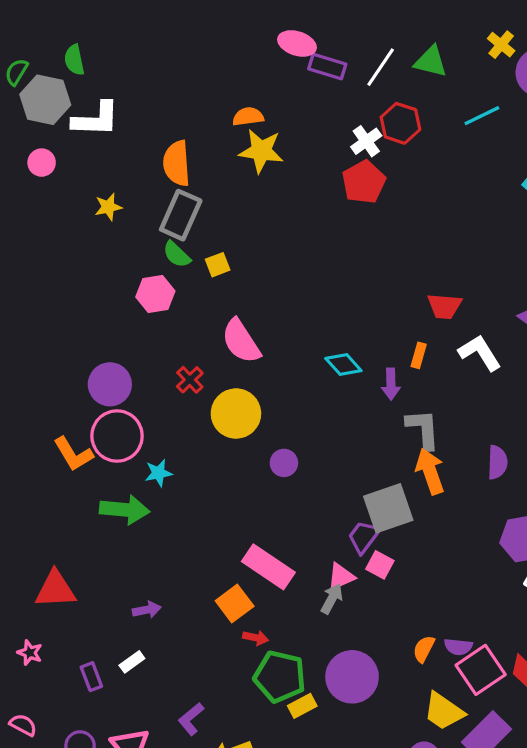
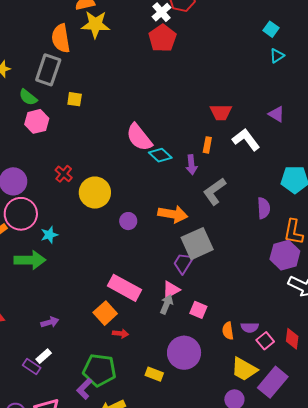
orange semicircle: (177, 163) -> (61, 38), moved
green semicircle: (177, 254) -> (28, 97), moved
yellow square: (218, 265) -> (75, 99), turned 35
pink semicircle: (241, 341) -> (139, 137), moved
gray L-shape: (423, 429) -> (214, 191), turned -116
orange arrow: (430, 471) -> (173, 214), moved, turned 124
pink square: (380, 565) -> (198, 310), moved
orange semicircle: (424, 649) -> (228, 331), turned -30
pink square: (481, 670) -> (265, 341), size x0.6
purple rectangle: (91, 677) -> (32, 367), moved, turned -30
green pentagon: (280, 677) -> (99, 370), moved
yellow rectangle: (302, 706) -> (154, 374), turned 54

